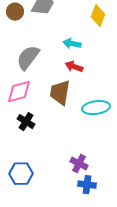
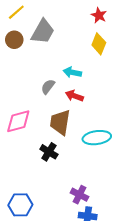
gray semicircle: (28, 58) -> (48, 87), moved, size x0.6
black cross: (26, 122) -> (49, 152), moved

